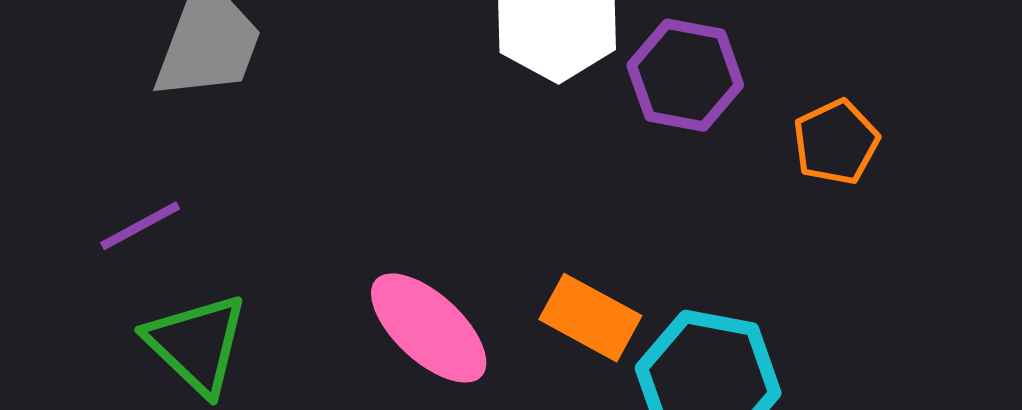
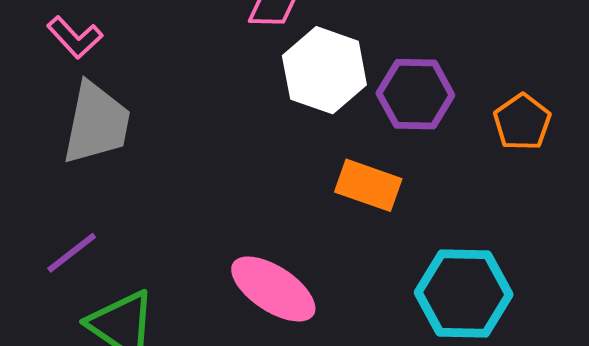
orange rectangle: (590, 318) -> (368, 185), moved

